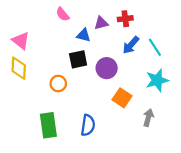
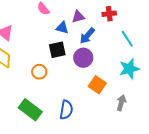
red cross: (125, 19) -> (109, 14), moved
blue arrow: (131, 45) -> (87, 36), moved
green rectangle: (48, 125) -> (30, 110), turned -45

